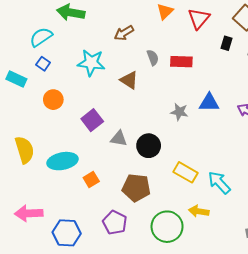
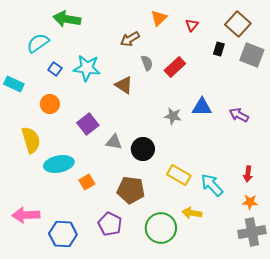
red triangle: (199, 19) -> (192, 25), size x0.6
brown arrow: (124, 33) -> (130, 39), moved
red rectangle: (181, 62) -> (175, 67), turned -45
blue square: (43, 64) -> (55, 69), moved
yellow semicircle: (25, 150) -> (31, 140), moved

